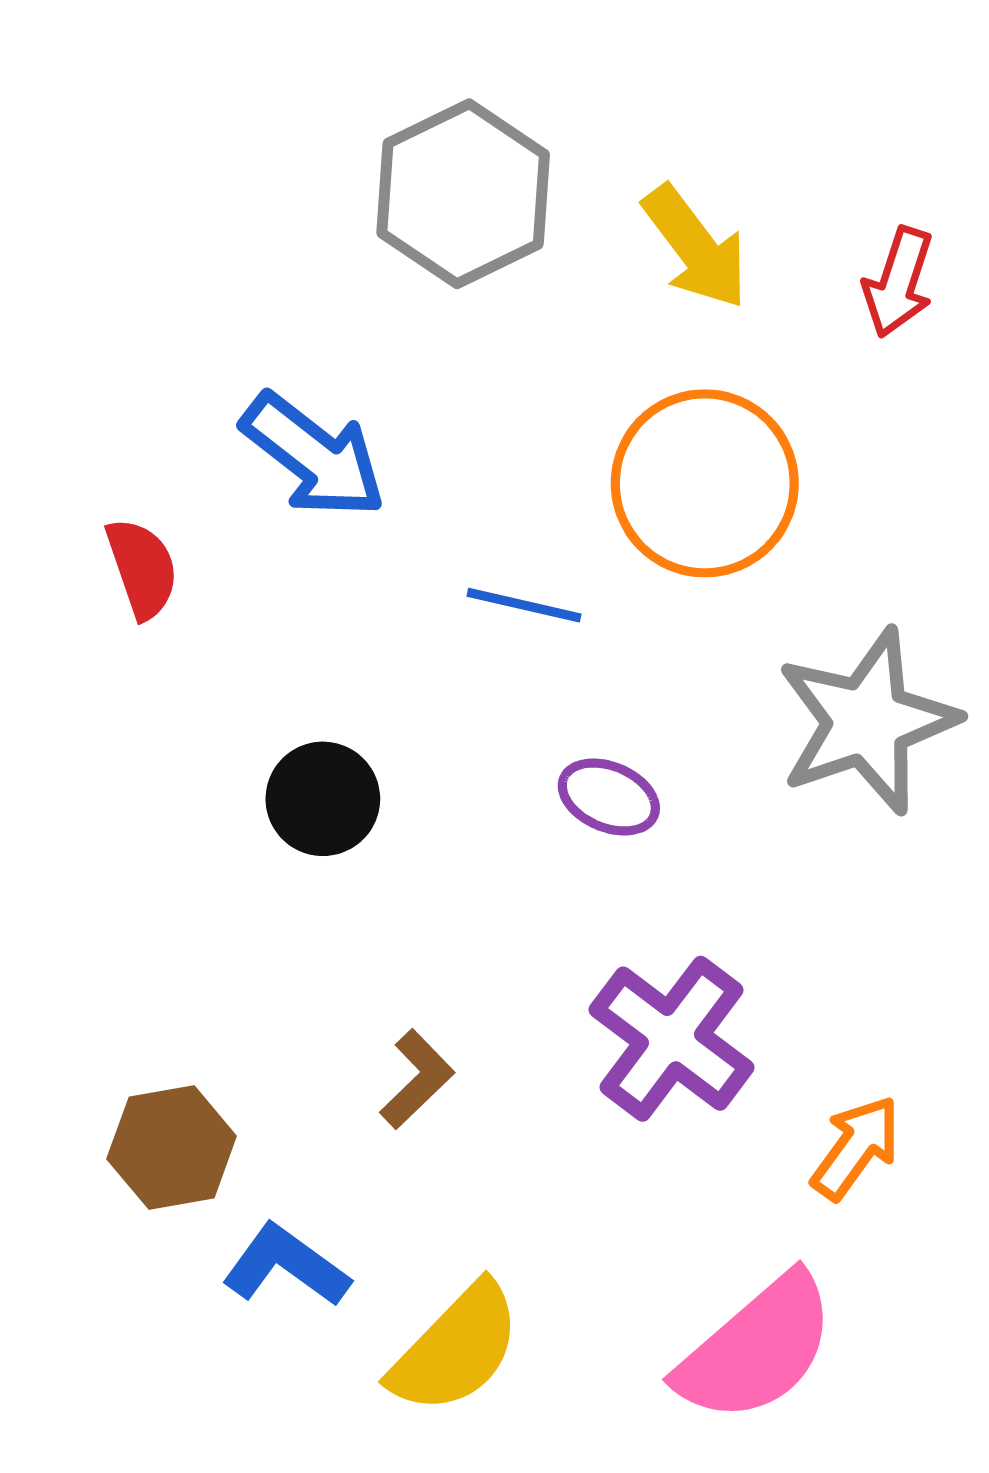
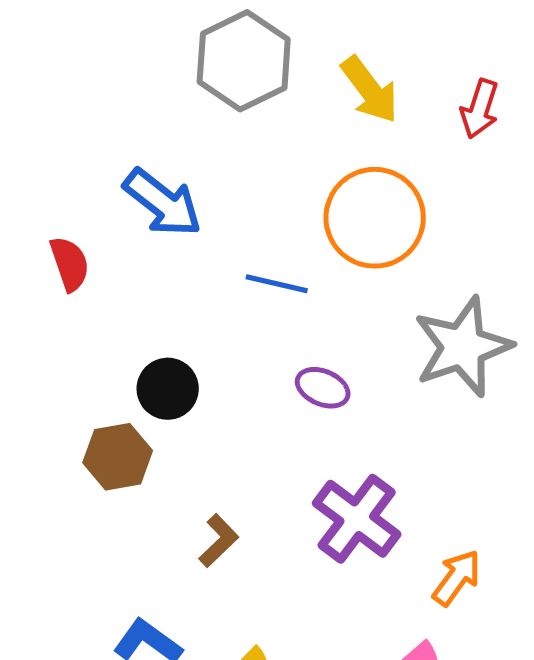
brown hexagon: (172, 1148) -> (118, 457), moved

